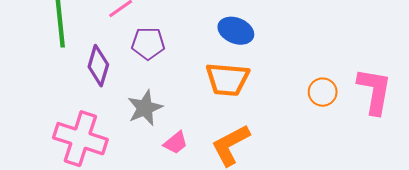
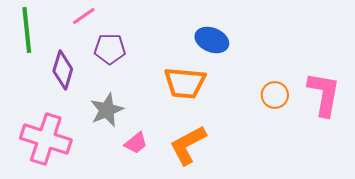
blue ellipse: (236, 31) -> (212, 40), moved

